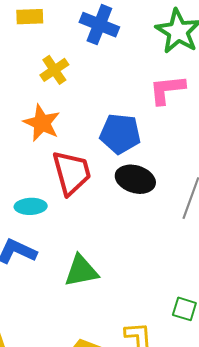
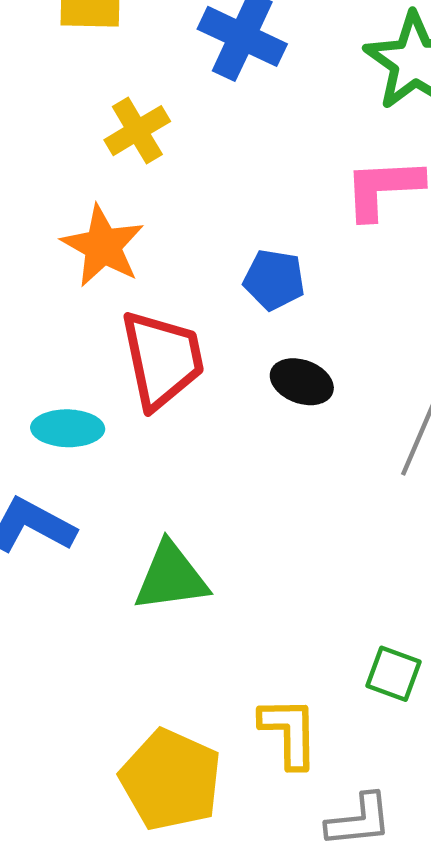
blue pentagon: (120, 134) -> (274, 280), size x0.7
black ellipse: (135, 179) -> (302, 382), size x0.7

